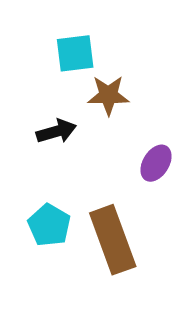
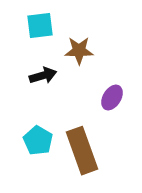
cyan square: (75, 53) -> (40, 26), moved

